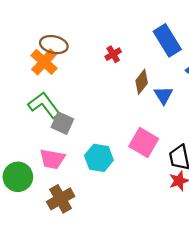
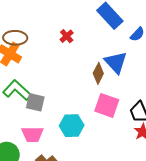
brown diamond: (142, 82) -> (98, 73), moved
blue triangle: (164, 95) -> (116, 62), size x1.4

